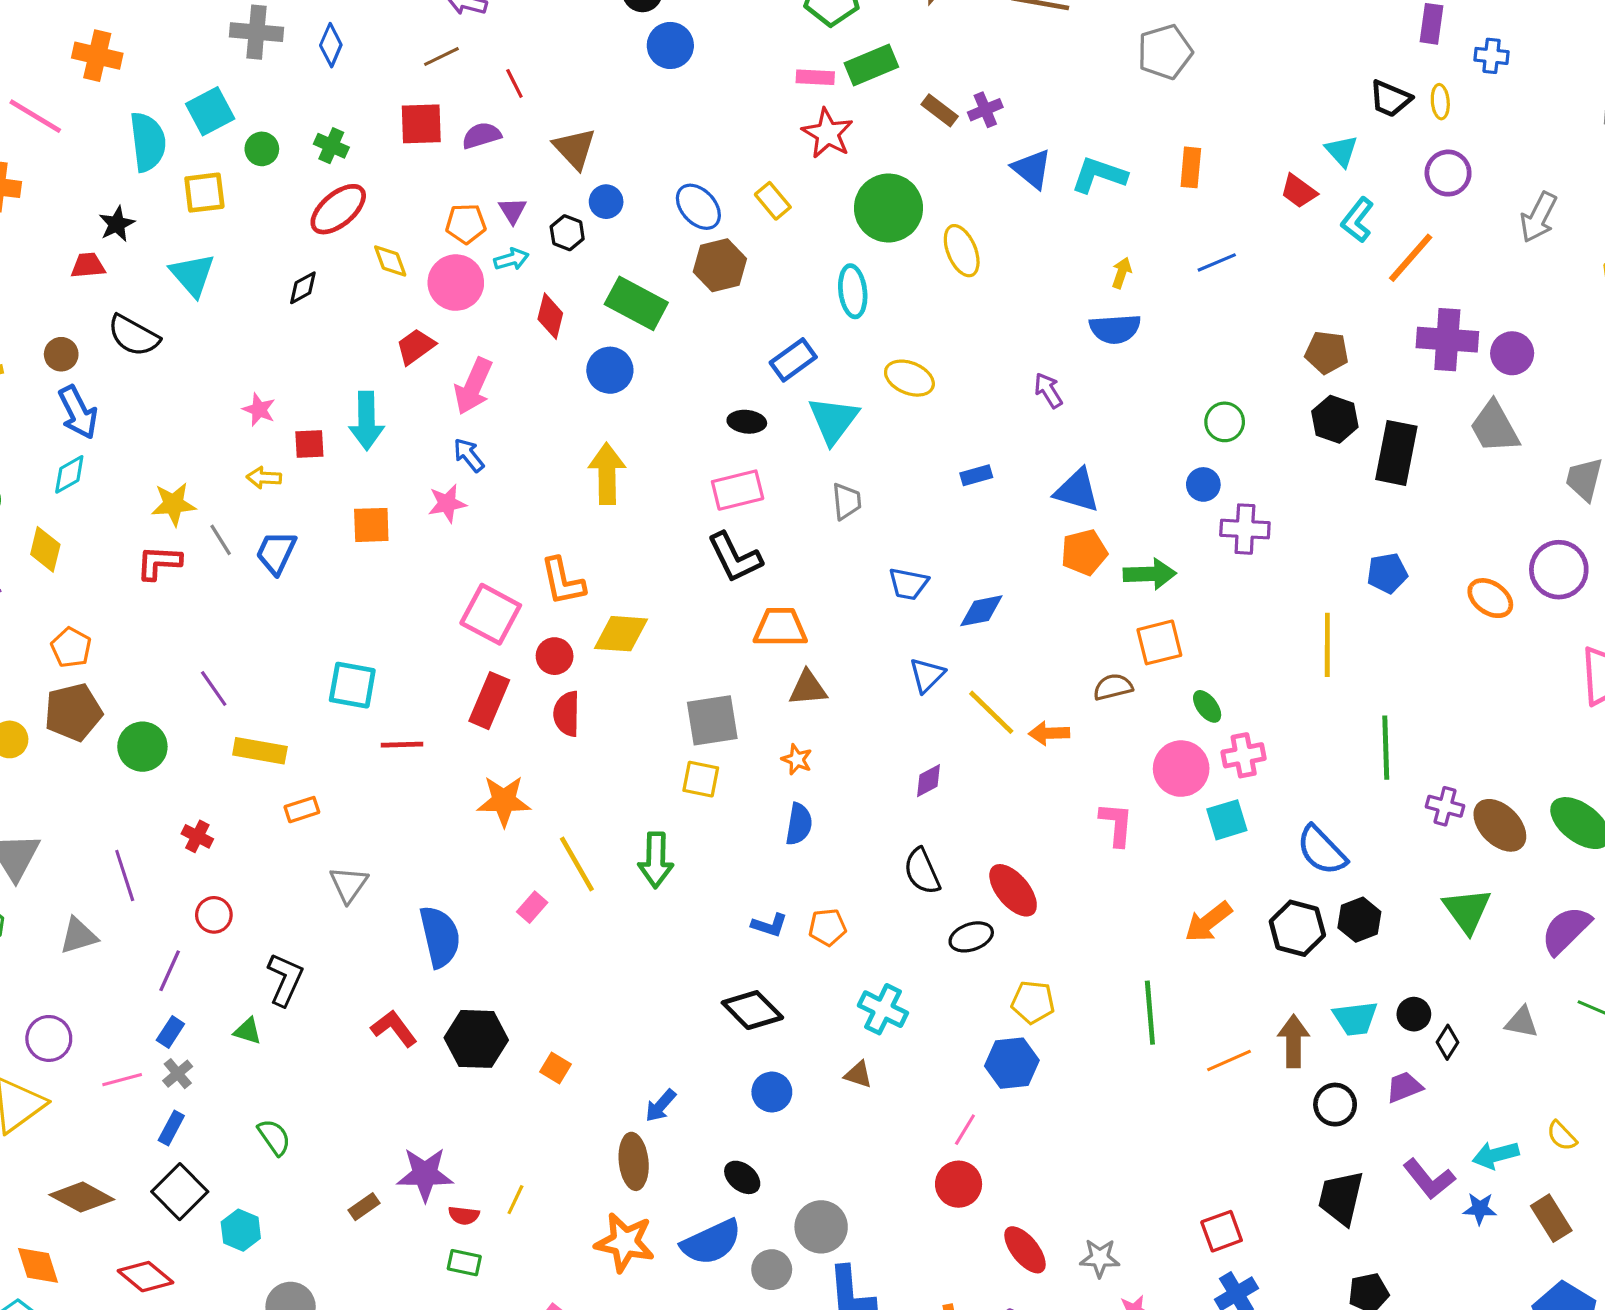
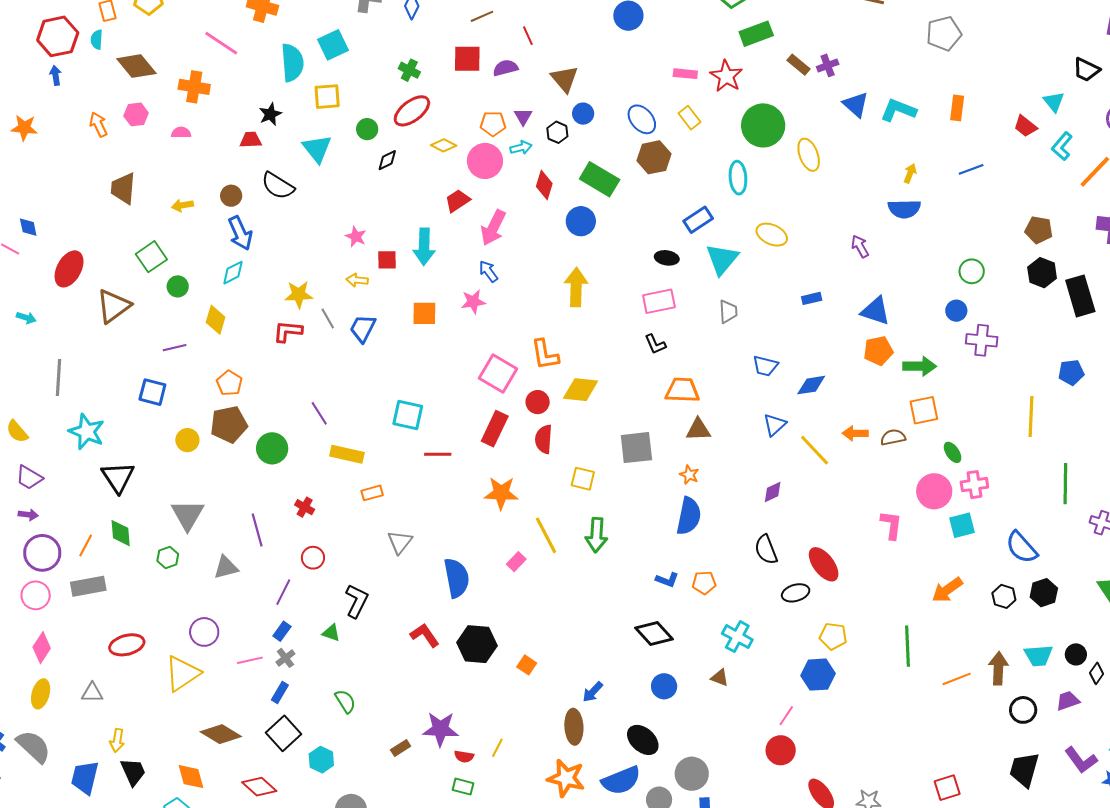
pink rectangle: (815, 77) -> (685, 74), moved
green circle: (262, 149) -> (367, 129), moved
yellow diamond: (390, 261) -> (444, 145), turned -45
black rectangle: (1396, 453) -> (1080, 296), turned -30
black L-shape: (735, 557) -> (655, 344), size x0.6
orange arrow: (1049, 733) -> (855, 433), moved
yellow square: (701, 779) -> (583, 479), moved
blue semicircle: (799, 824) -> (689, 516), size x1.4
black hexagon: (1297, 928) -> (1004, 596), size x0.7
black ellipse: (742, 1177) -> (643, 740), size x1.4

